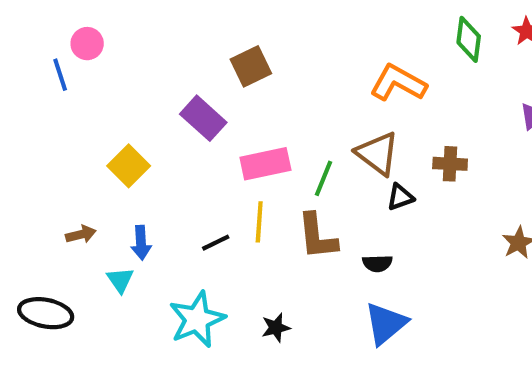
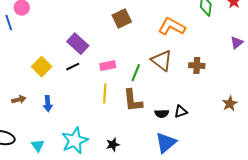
brown square: (251, 66) -> (122, 19), moved
pink rectangle: (265, 164) -> (108, 66), size x0.7
black triangle: (400, 197) -> (181, 112), moved
black line: (216, 243) -> (73, 67), moved
cyan triangle: (120, 280) -> (38, 146), moved

